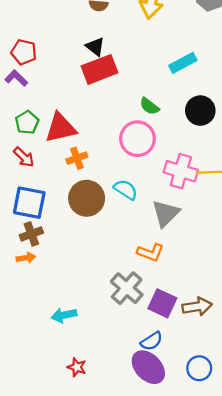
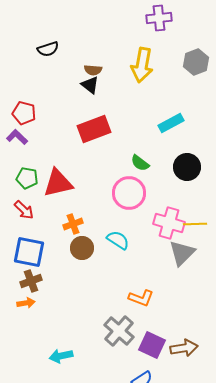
black triangle: (95, 47) -> (90, 85), moved
green pentagon: (27, 122) -> (27, 178), turned -30
orange cross: (77, 158) -> (73, 224), moved
brown circle: (87, 198) -> (82, 248), size x0.7
gray triangle: (166, 213) -> (182, 253), moved

